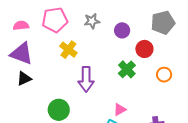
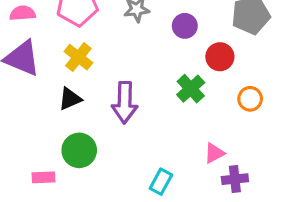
yellow cross: (68, 50) -> (78, 57), moved
black triangle: (24, 79) -> (70, 99), moved
pink triangle: (120, 110) -> (214, 153), moved

